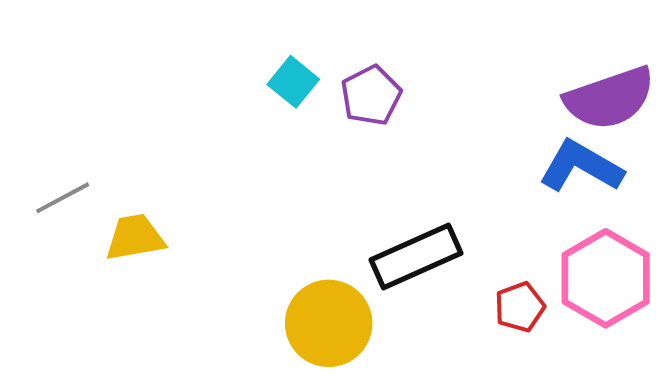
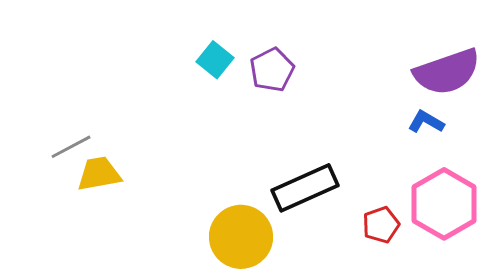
blue L-shape: (581, 166) -> (426, 122), size x0.6
gray line: (63, 198) -> (71, 147), moved

